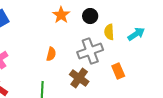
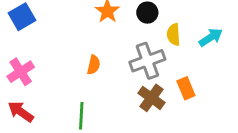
brown cross: (79, 78) -> (151, 98), moved

